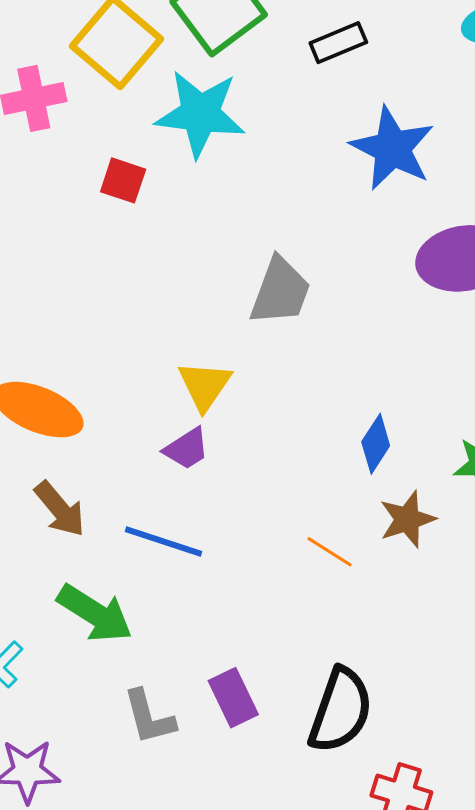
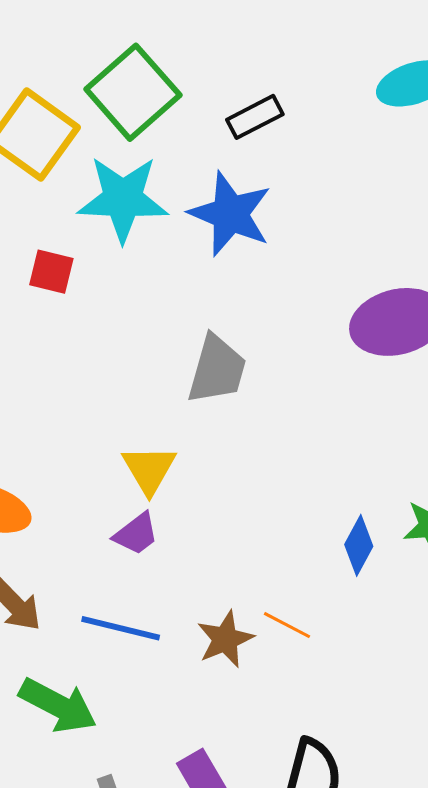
blue star: (392, 148) -> (230, 214), moved
blue diamond: (376, 444) -> (359, 545), moved
brown star: (407, 519) -> (225, 639), moved

